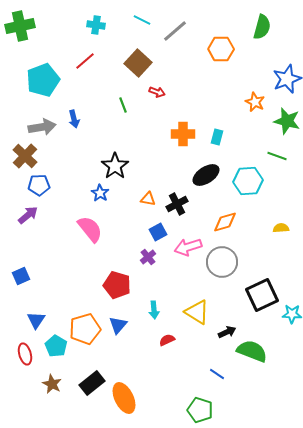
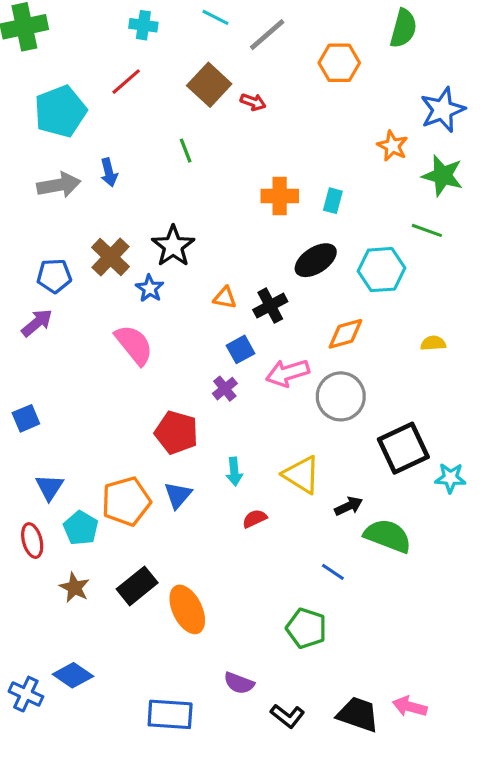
red arrow: (157, 92) -> (253, 102), moved
brown cross: (25, 156) -> (111, 257), moved

